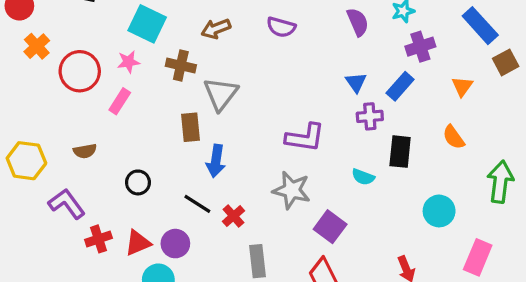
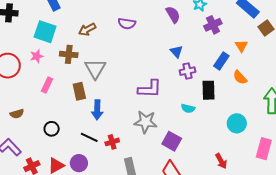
blue rectangle: (400, 86) -> (221, 61), moved
pink rectangle: (120, 101) -> (47, 85), moved
red cross: (233, 216) -> (112, 142), turned 32

